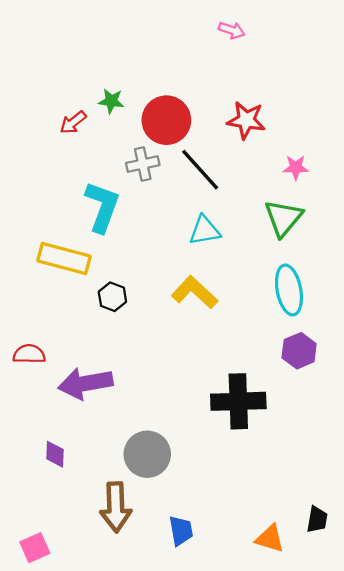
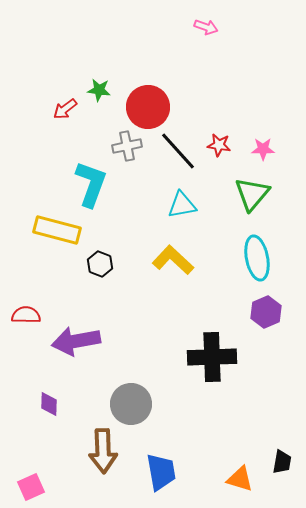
red star: (246, 120) -> (219, 145), moved, size x0.7
blue trapezoid: (181, 531) -> (161, 472), size x1.4

